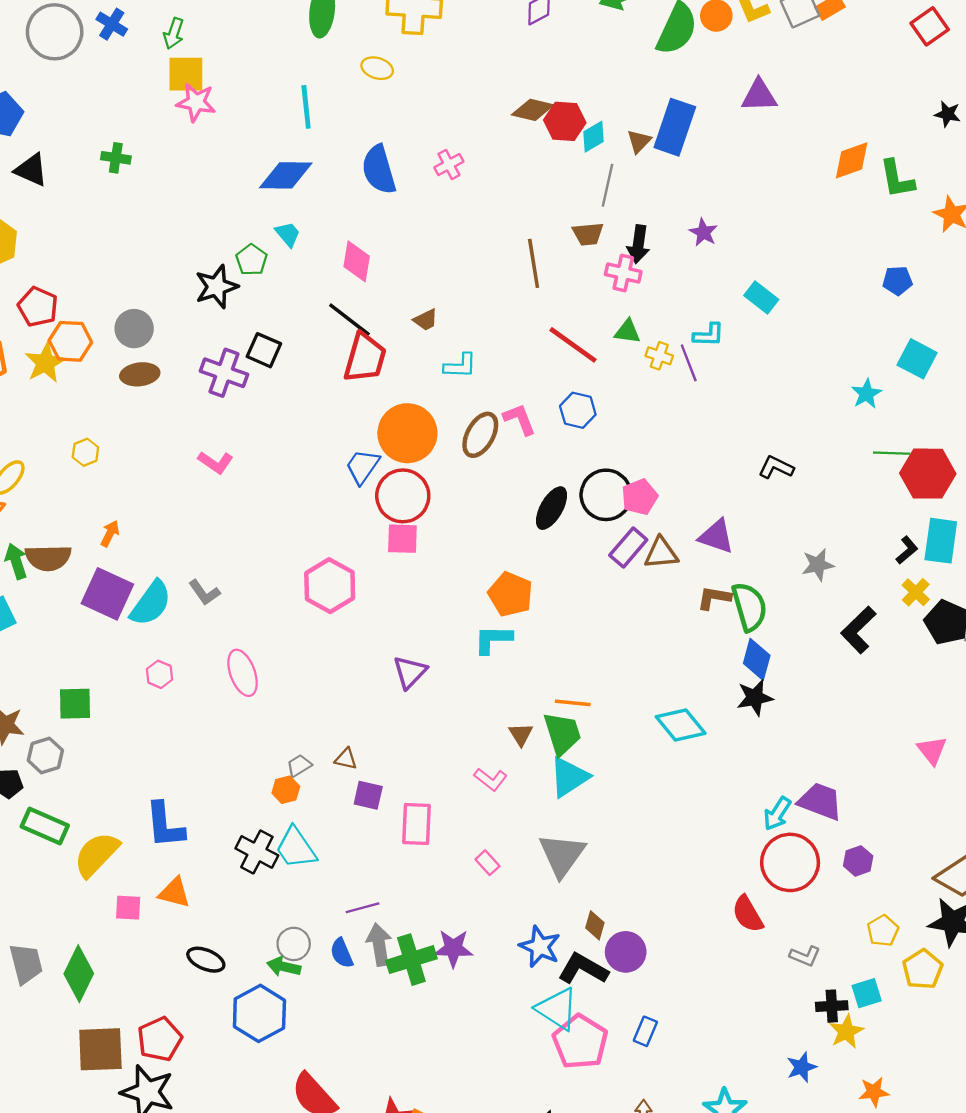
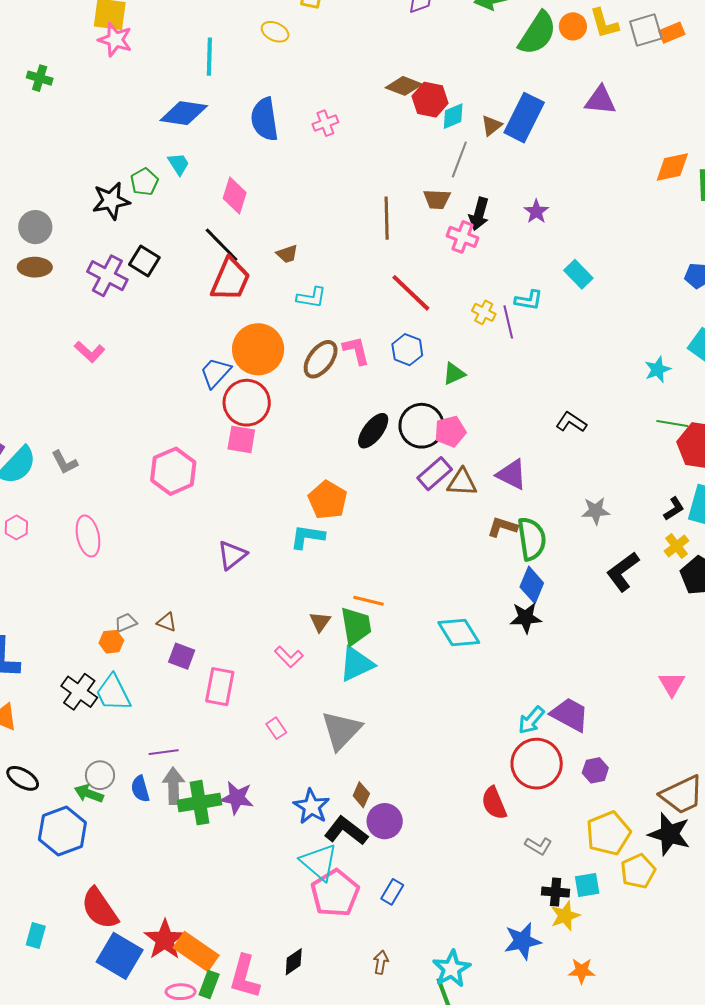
green triangle: (627, 332) -> (454, 374), moved, turned -40
yellow pentagon: (883, 931) -> (608, 833), size x1.6
blue star: (802, 1067) -> (522, 941), size x1.4

